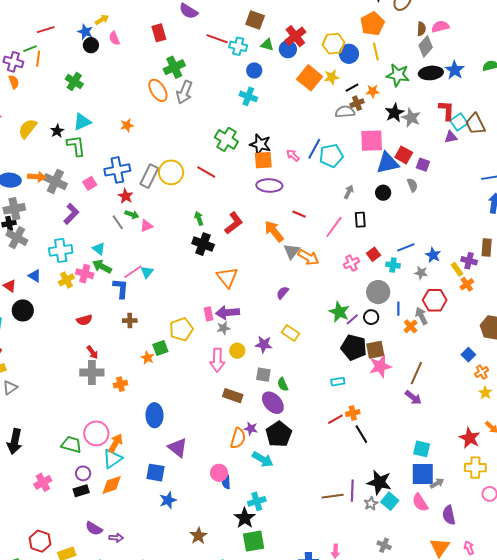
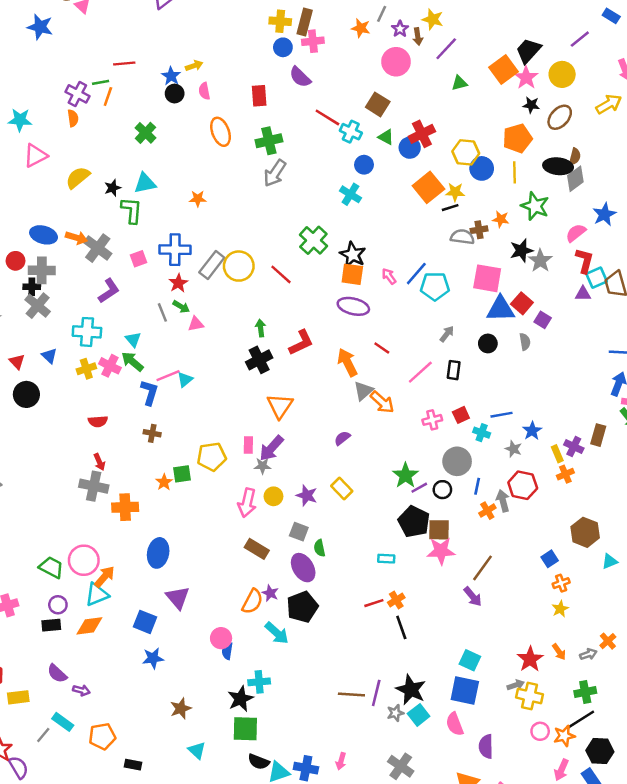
pink semicircle: (440, 26) -> (576, 233), moved, turned -36
black ellipse: (431, 73) -> (558, 166), moved
black line: (352, 88) -> (450, 208), moved
orange ellipse: (158, 90) -> (221, 132), moved
black cross: (203, 244) -> (259, 360), turned 30
purple arrow: (228, 313) -> (271, 448), turned -55
orange cross: (120, 384) -> (125, 507), size x1.5
orange cross: (353, 413) -> (396, 600), turned -32
gray arrow: (437, 483) -> (516, 685), moved
gray cross: (384, 545) -> (401, 766), size x1.5

